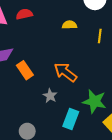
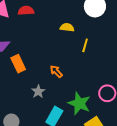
yellow line: (100, 36) -> (85, 45), moved
orange arrow: (65, 72) -> (56, 71), size x0.6

